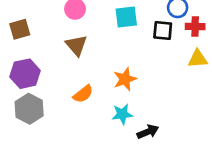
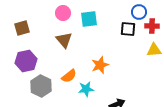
cyan square: (126, 17) -> (89, 19), moved
gray hexagon: (29, 109) -> (41, 86), moved
cyan star: (122, 114) -> (86, 89), moved

